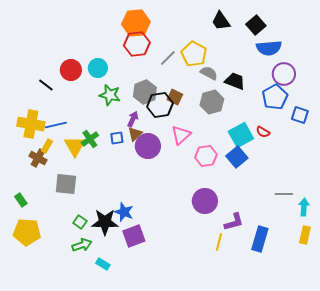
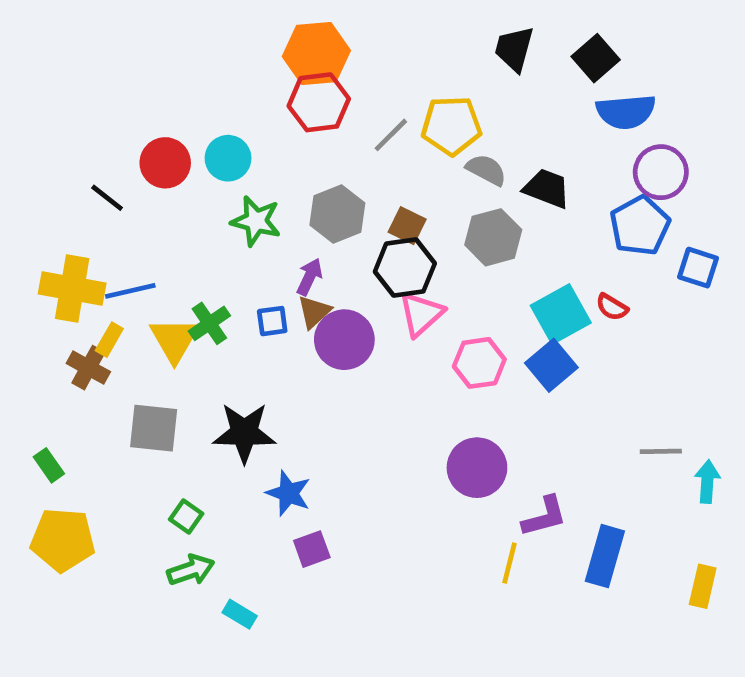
black trapezoid: (221, 21) -> (514, 49), turned 50
yellow pentagon: (194, 54) -> (451, 126), turned -30
black hexagon: (160, 105) -> (405, 268), moved
black star: (105, 222) -> (244, 433), moved
yellow rectangle: (305, 235) -> (703, 586), moved
purple square: (134, 236) -> (312, 549), size x0.7

